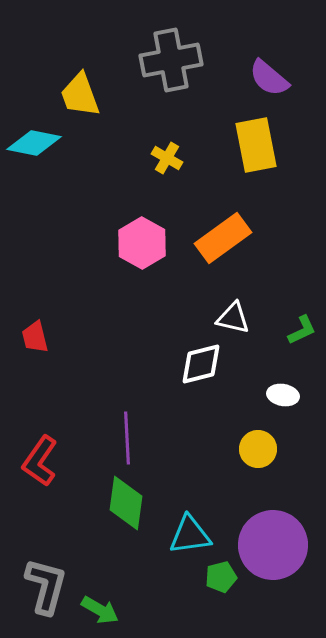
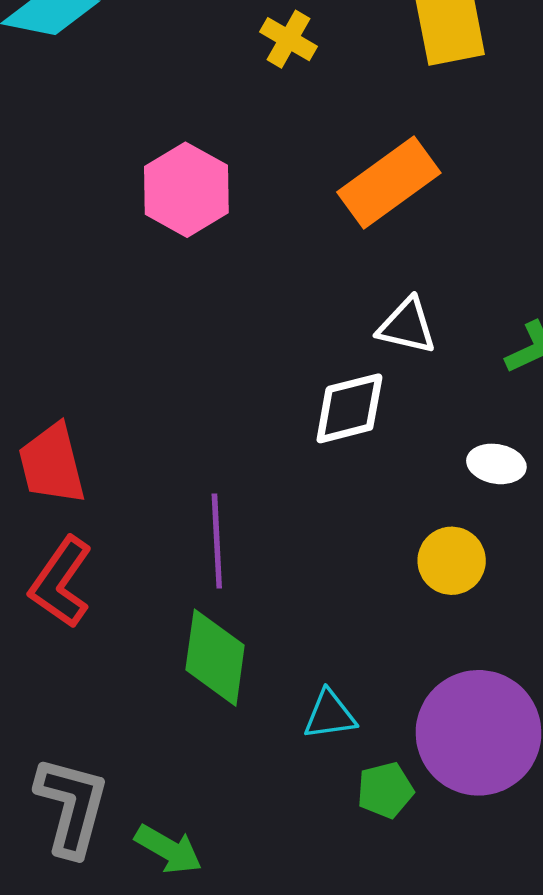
pink hexagon: (142, 243) -> (186, 190), moved
red trapezoid: (35, 337) -> (52, 464), moved, size x1.4
cyan triangle: (190, 535) -> (330, 715), size x0.7

